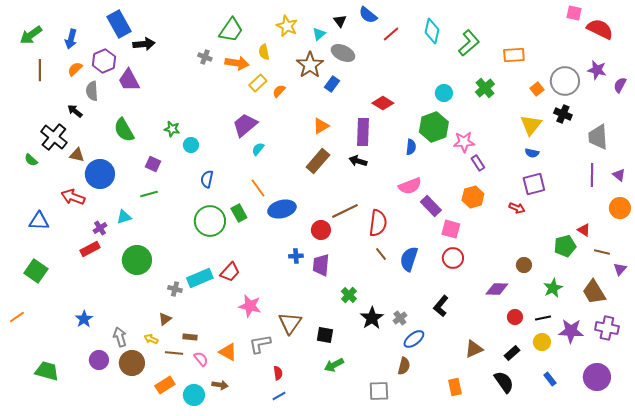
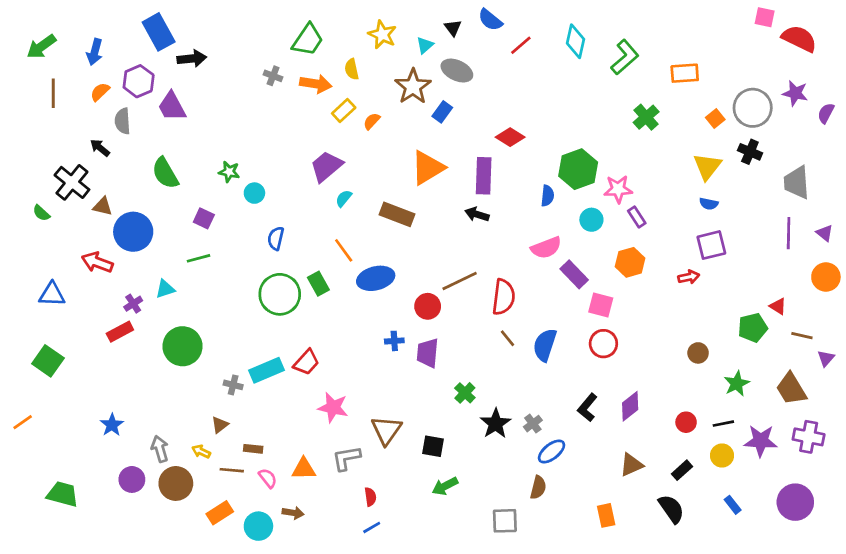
cyan circle: (444, 93) -> (591, 220), moved
orange triangle: (321, 126) -> (428, 168), size x1.6
brown rectangle: (318, 161) -> (397, 214), moved, turned 70
red arrow: (517, 208) -> (689, 277), turned -35
purple diamond: (497, 289) -> (630, 406), moved, turned -40
orange triangle: (228, 352) -> (304, 469), turned -30

